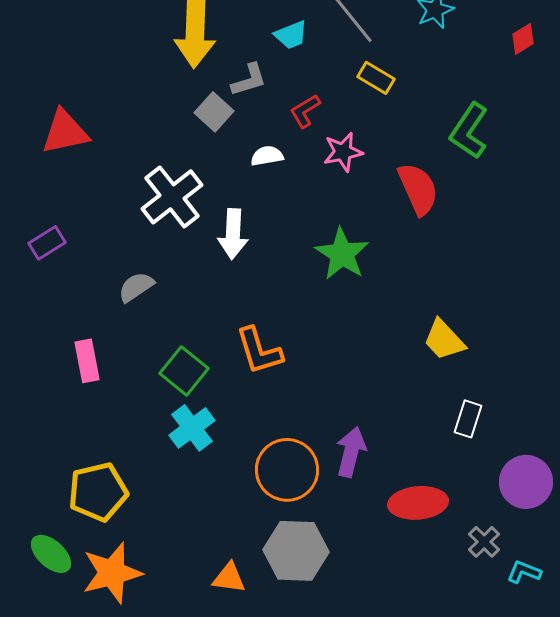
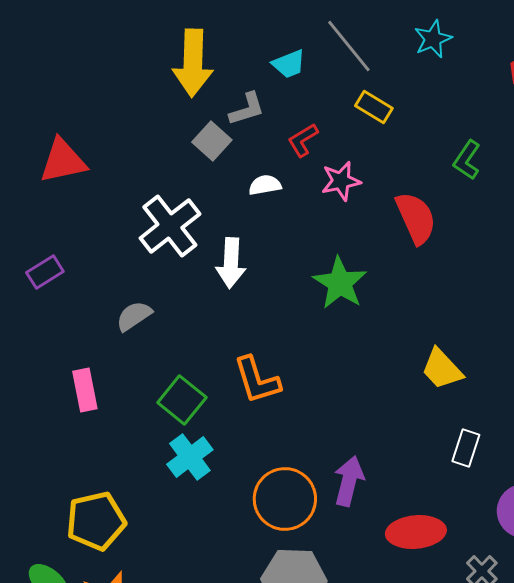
green L-shape: (469, 131) -> (467, 160), size x0.7

